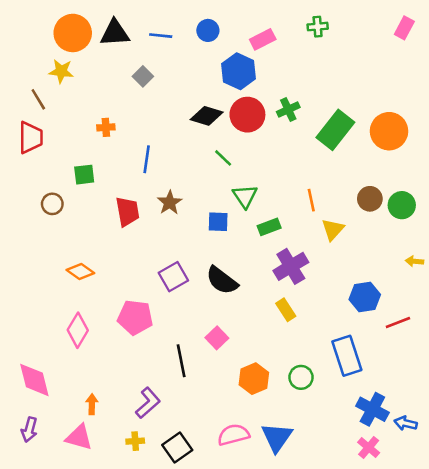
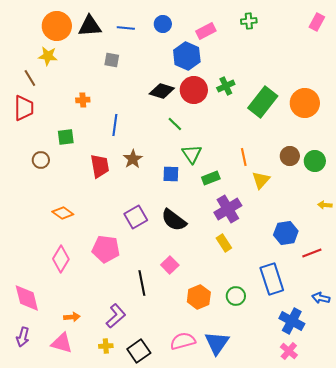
gray square: (143, 76) -> (112, 60), turned -35
orange arrow: (92, 404) -> (72, 317), turned 84
blue arrow: (406, 423) -> (321, 298), moved

